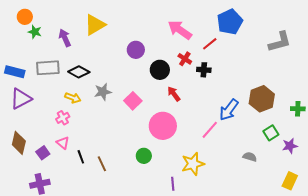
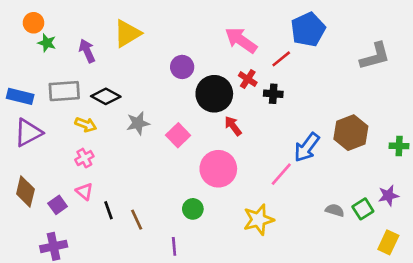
black circle: (160, 70) -> (214, 94), size x1.4
yellow arrow: (73, 98) -> (86, 125), moved
green square: (271, 133) -> (363, 209), moved
purple line: (173, 184) -> (174, 246), moved

